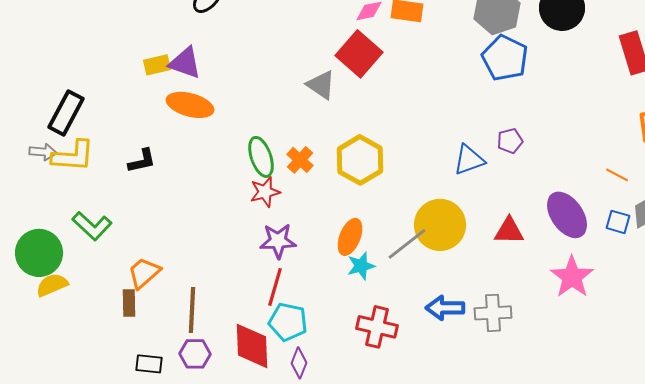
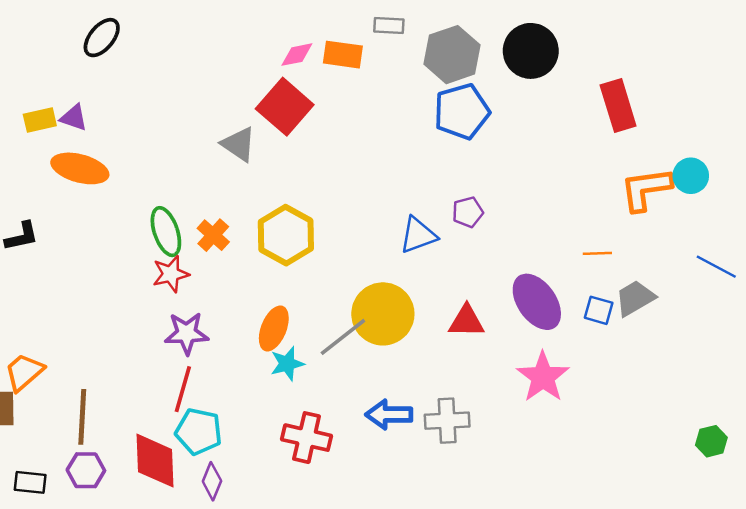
blue pentagon: (505, 58) -> (462, 112), turned 30
purple triangle: (185, 63) -> (74, 118), size x0.7
orange line: (617, 175) -> (597, 253), turned -30

